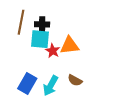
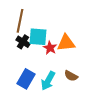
black cross: (42, 24) -> (23, 42), moved, turned 32

